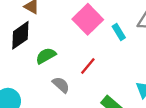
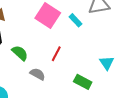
green semicircle: (46, 56) -> (20, 53), turned 84

